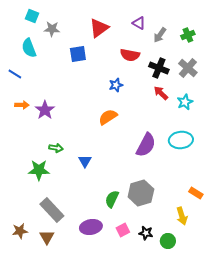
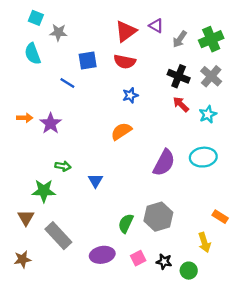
red triangle: (99, 28) -> (126, 31), moved
green cross: (188, 35) -> (211, 39), size x1.5
red semicircle: (130, 55) -> (125, 62), moved
blue line: (15, 74) -> (67, 83), moved
brown triangle: (47, 237) -> (26, 218), moved

